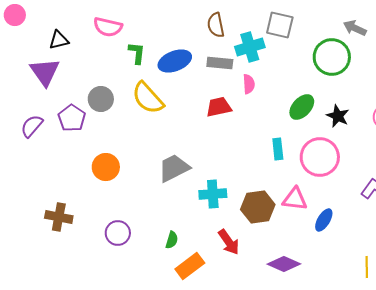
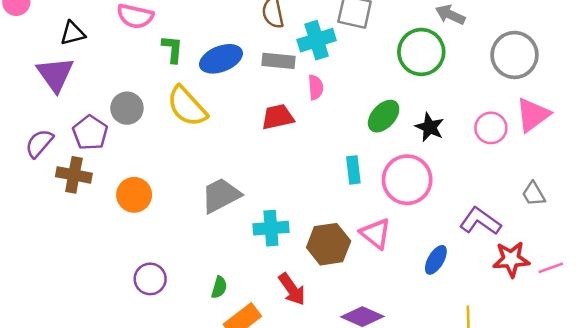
pink triangle: (295, 199) -> (376, 234), turned 32
brown cross: (59, 217) -> (74, 175), moved
blue ellipse: (324, 220) -> (436, 260), moved

